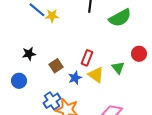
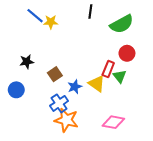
red circle: (139, 54) -> (127, 53), moved
red rectangle: (87, 58) -> (108, 69), moved
blue cross: (52, 101) -> (59, 103), moved

